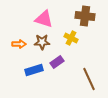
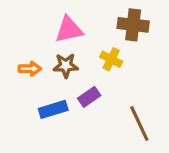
pink triangle: (44, 19) -> (69, 30), turned -30

